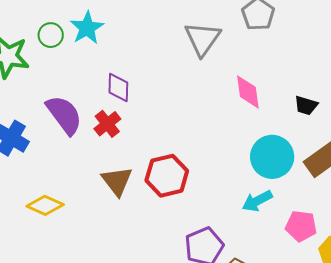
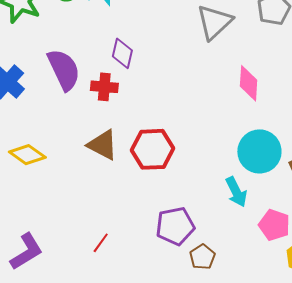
red cross: (107, 124) -> (104, 87), turned 32
brown triangle: (117, 181) -> (103, 145), turned -36
cyan arrow: (257, 201) -> (236, 192), turned -100

